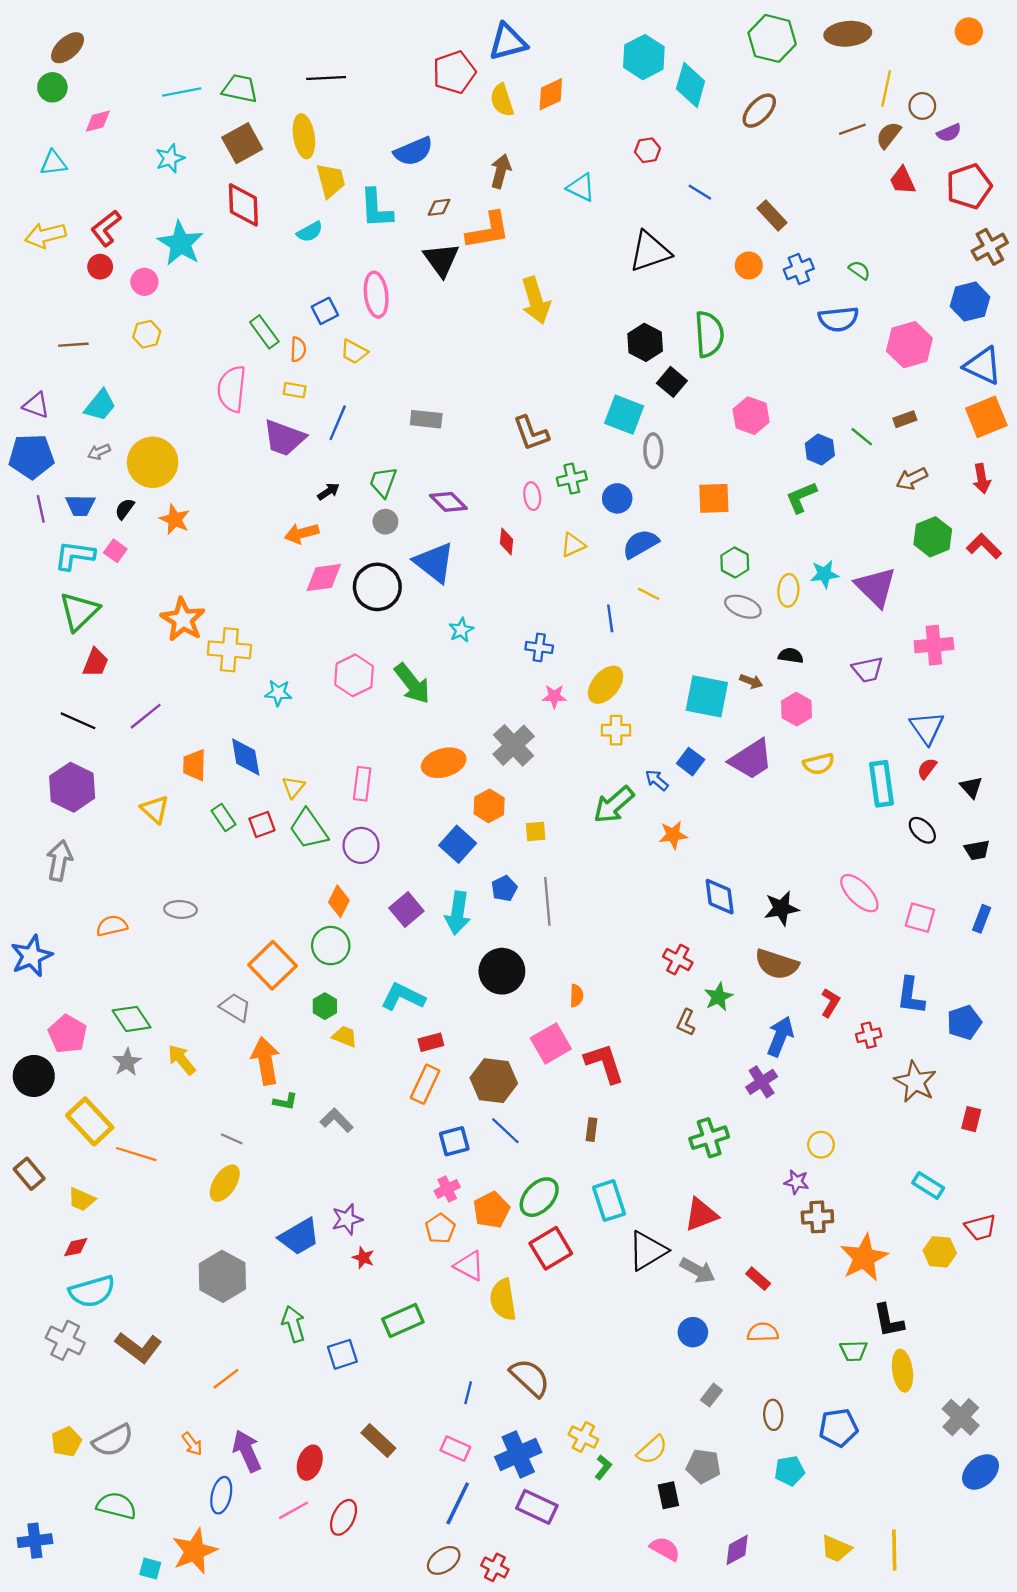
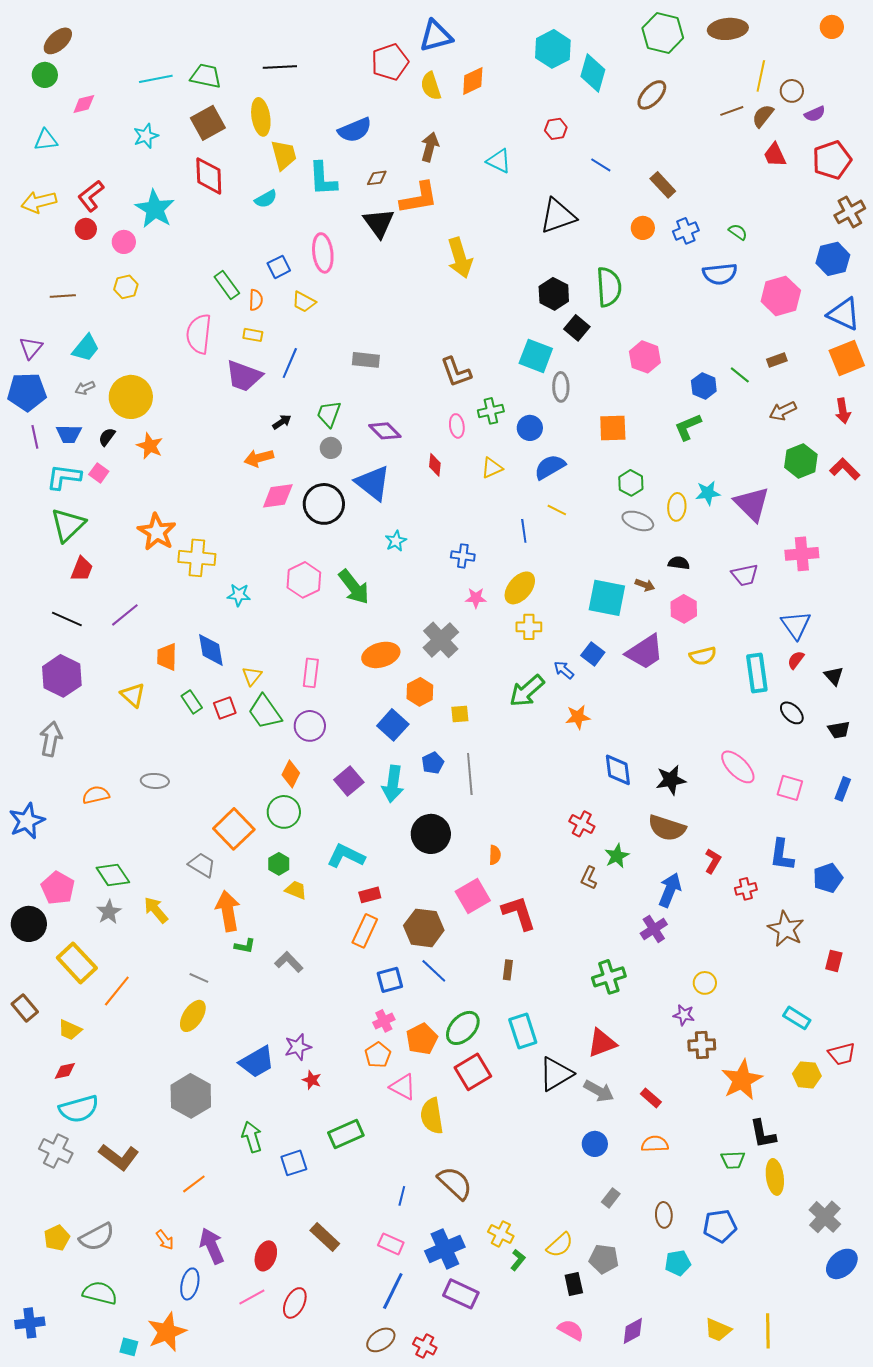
purple triangle: (36, 405) -> (31, 348), turned 50
orange line: (136, 1154) -> (117, 991), turned -68

